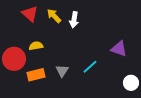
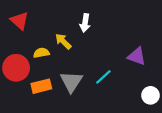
red triangle: (30, 14) -> (20, 21), moved
yellow arrow: (54, 16) -> (63, 41), moved
gray triangle: (62, 71) -> (71, 82), size x1.5

